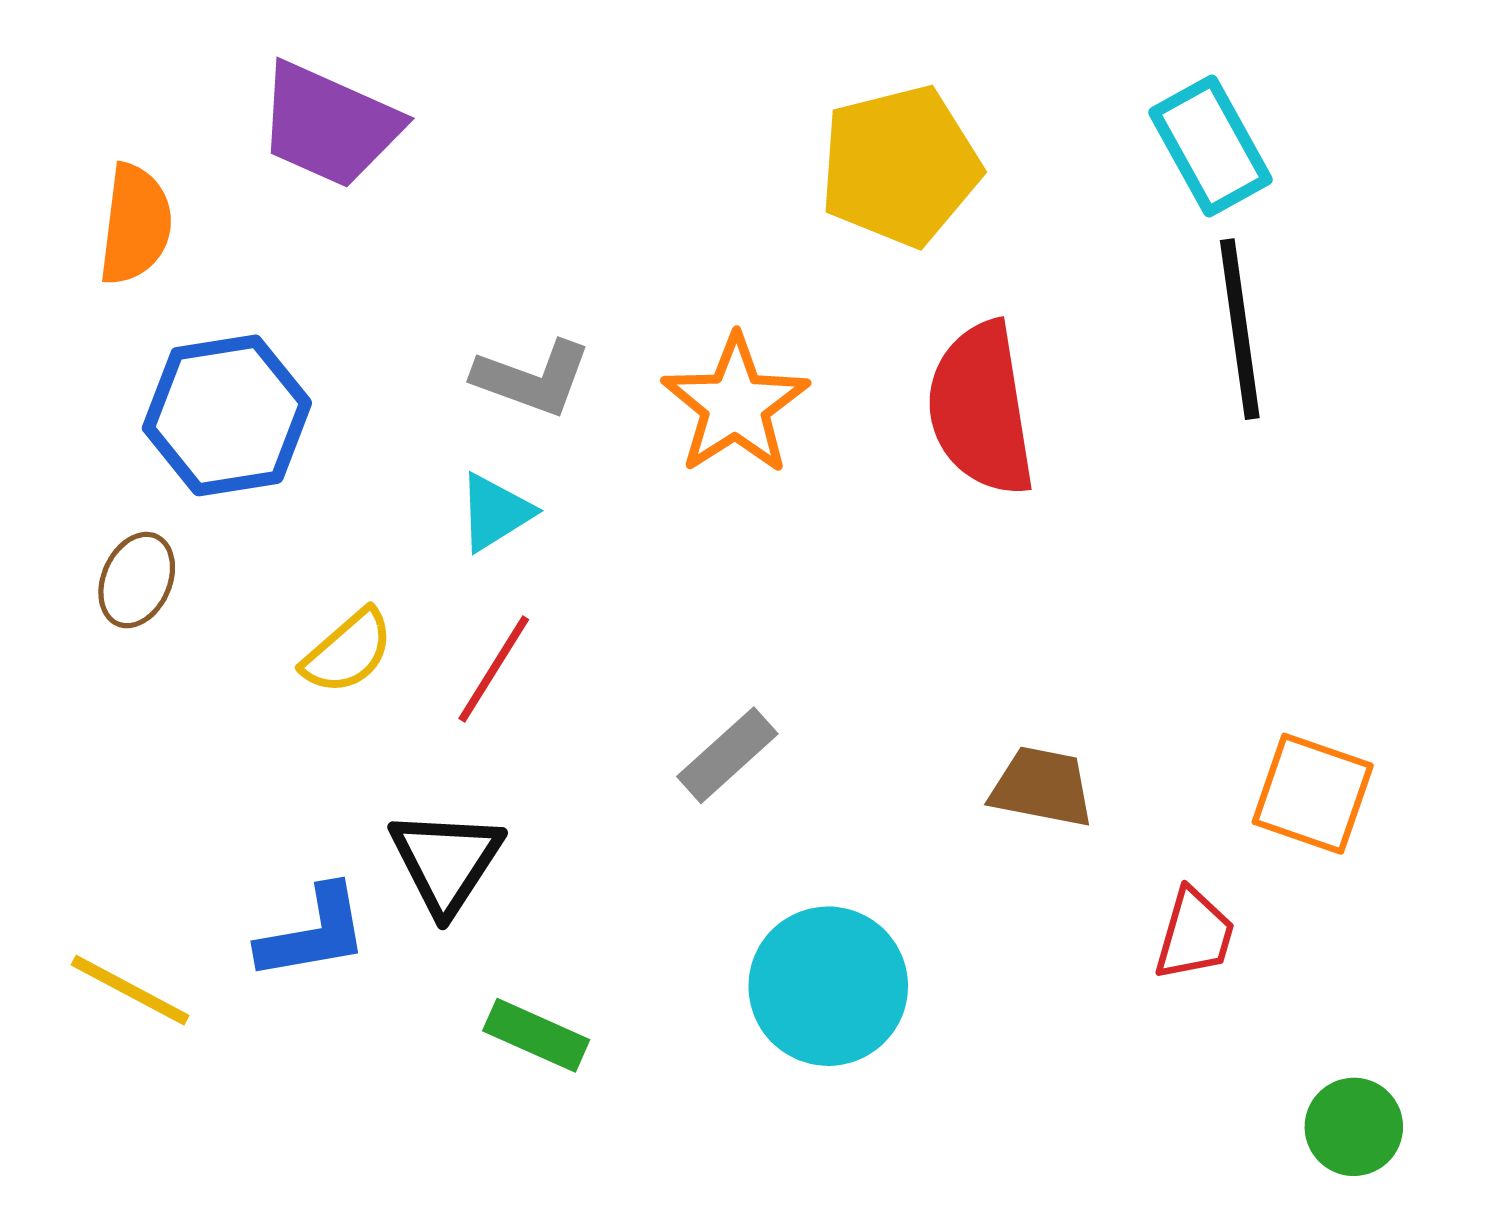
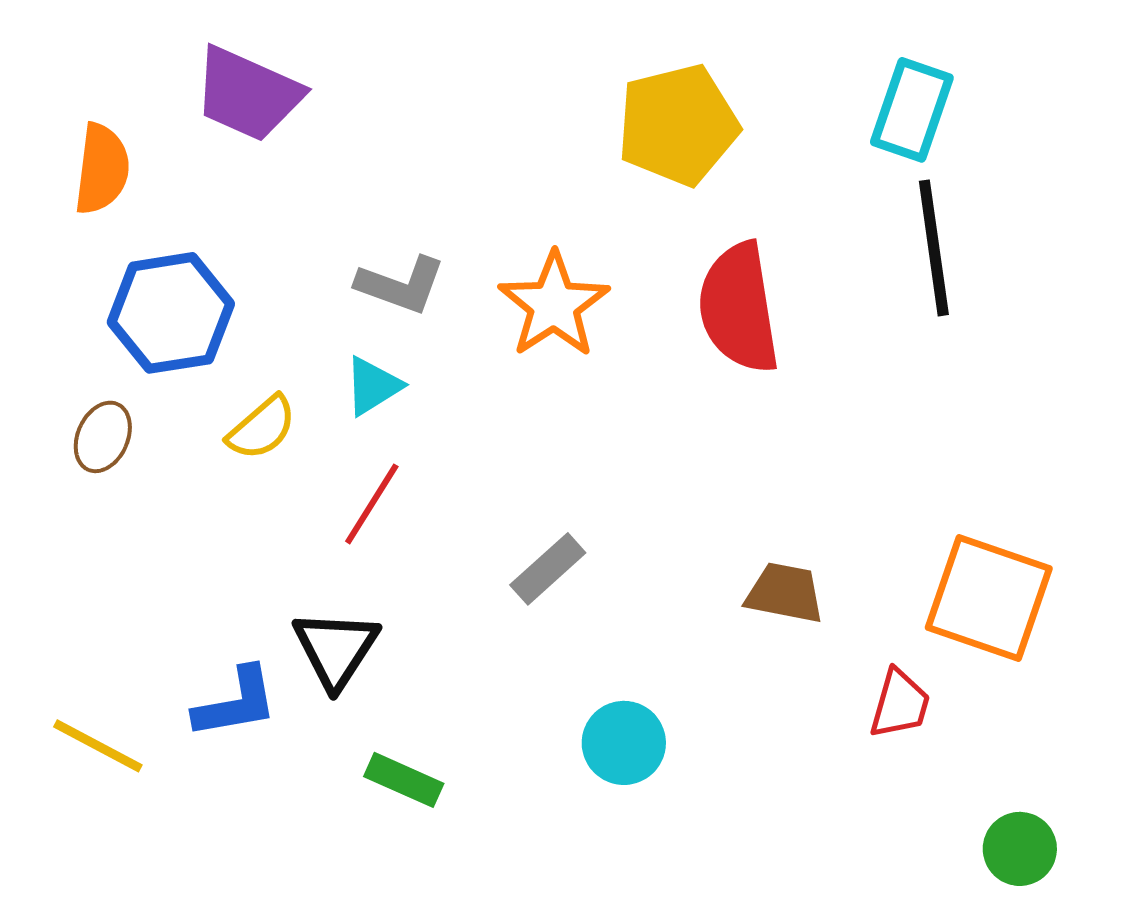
cyan rectangle: (1210, 146) -> (912, 110), turned 48
yellow semicircle: (348, 652) -> (262, 428), moved
orange square: (1313, 794) -> (989, 598), size x1.4
cyan circle: (828, 986) -> (624, 743), size x0.7

